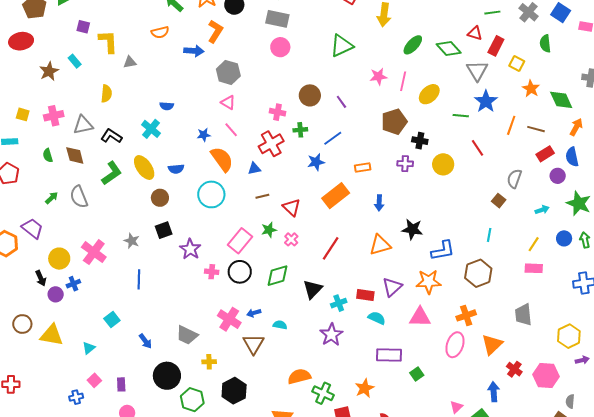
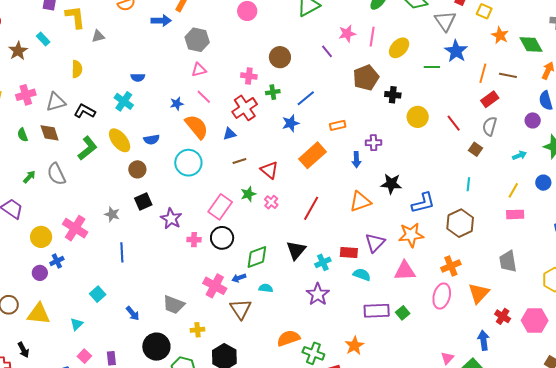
pink triangle: (228, 102) -> (199, 70), turned -42
purple line: (341, 102) -> (327, 51), moved
red line: (477, 148) -> (454, 123), moved
red rectangle: (545, 154) -> (490, 99), moved
purple cross: (405, 164) -> (374, 143), moved
green diamond: (278, 276) -> (257, 257), moved
black arrow: (41, 278) -> (23, 350), moved
green square: (417, 374) -> (403, 313), moved

